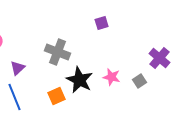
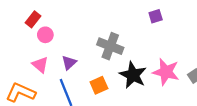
pink star: (112, 77) -> (166, 72), size x1.5
orange square: (57, 96) -> (99, 85), moved

